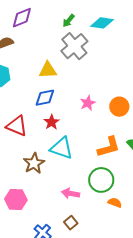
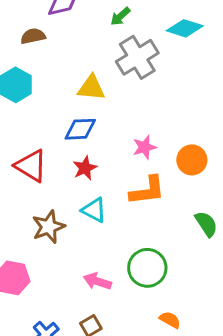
green arrow: (69, 21) -> (120, 16), moved
orange L-shape: (109, 147) -> (147, 191), moved
cyan triangle: (62, 148) -> (94, 210), size x0.7
orange semicircle: (115, 203) -> (170, 320), moved

